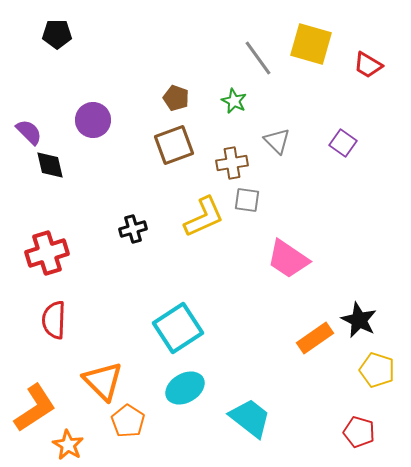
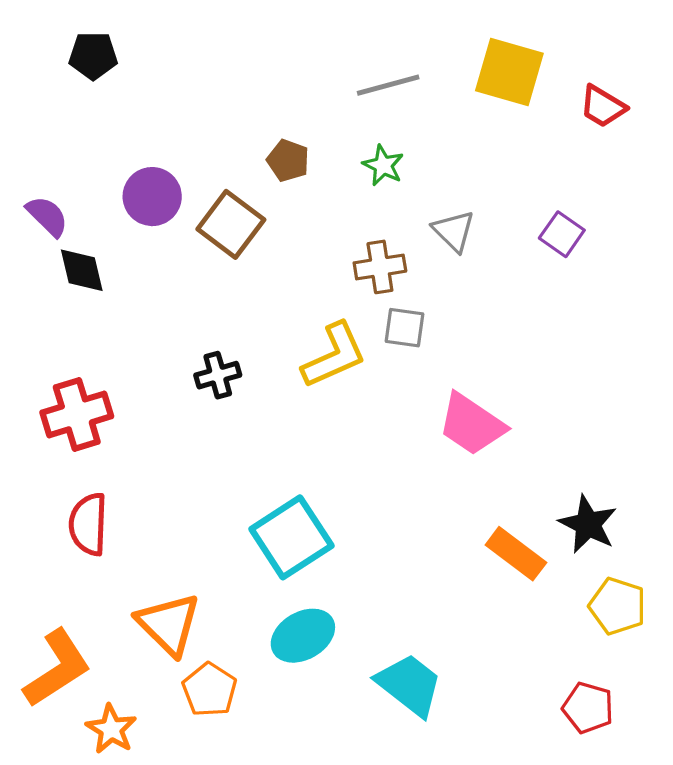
gray line: (258, 58) -> (388, 85), moved, turned -69
brown square: (174, 145) -> (231, 224), moved, turned -33
orange rectangle: (315, 338) -> (516, 554), turned 72

